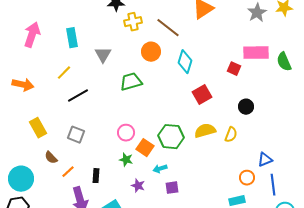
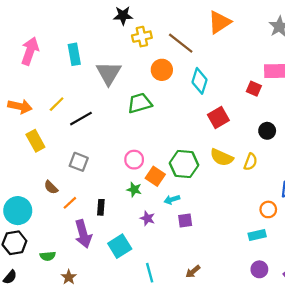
gray triangle: (103, 55) -> (109, 73), size x1.4
yellow line: (64, 73) -> (57, 104), moved
yellow rectangle: (38, 128) -> (35, 141), moved
yellow semicircle: (205, 131) -> (222, 157), turned -140

